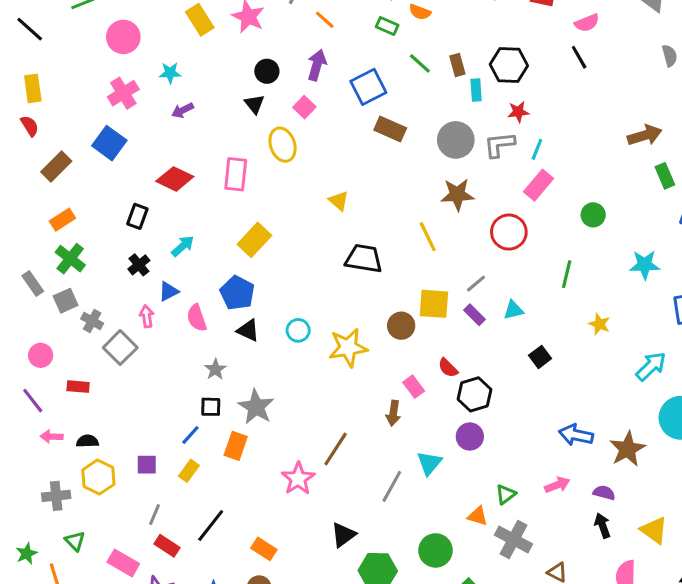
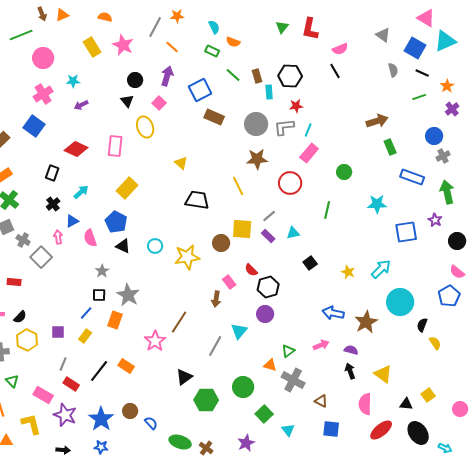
yellow star: (599, 324) -> (348, 272), moved
black semicircle: (87, 441) -> (20, 317), turned 136
orange rectangle: (264, 549) -> (126, 366), moved

